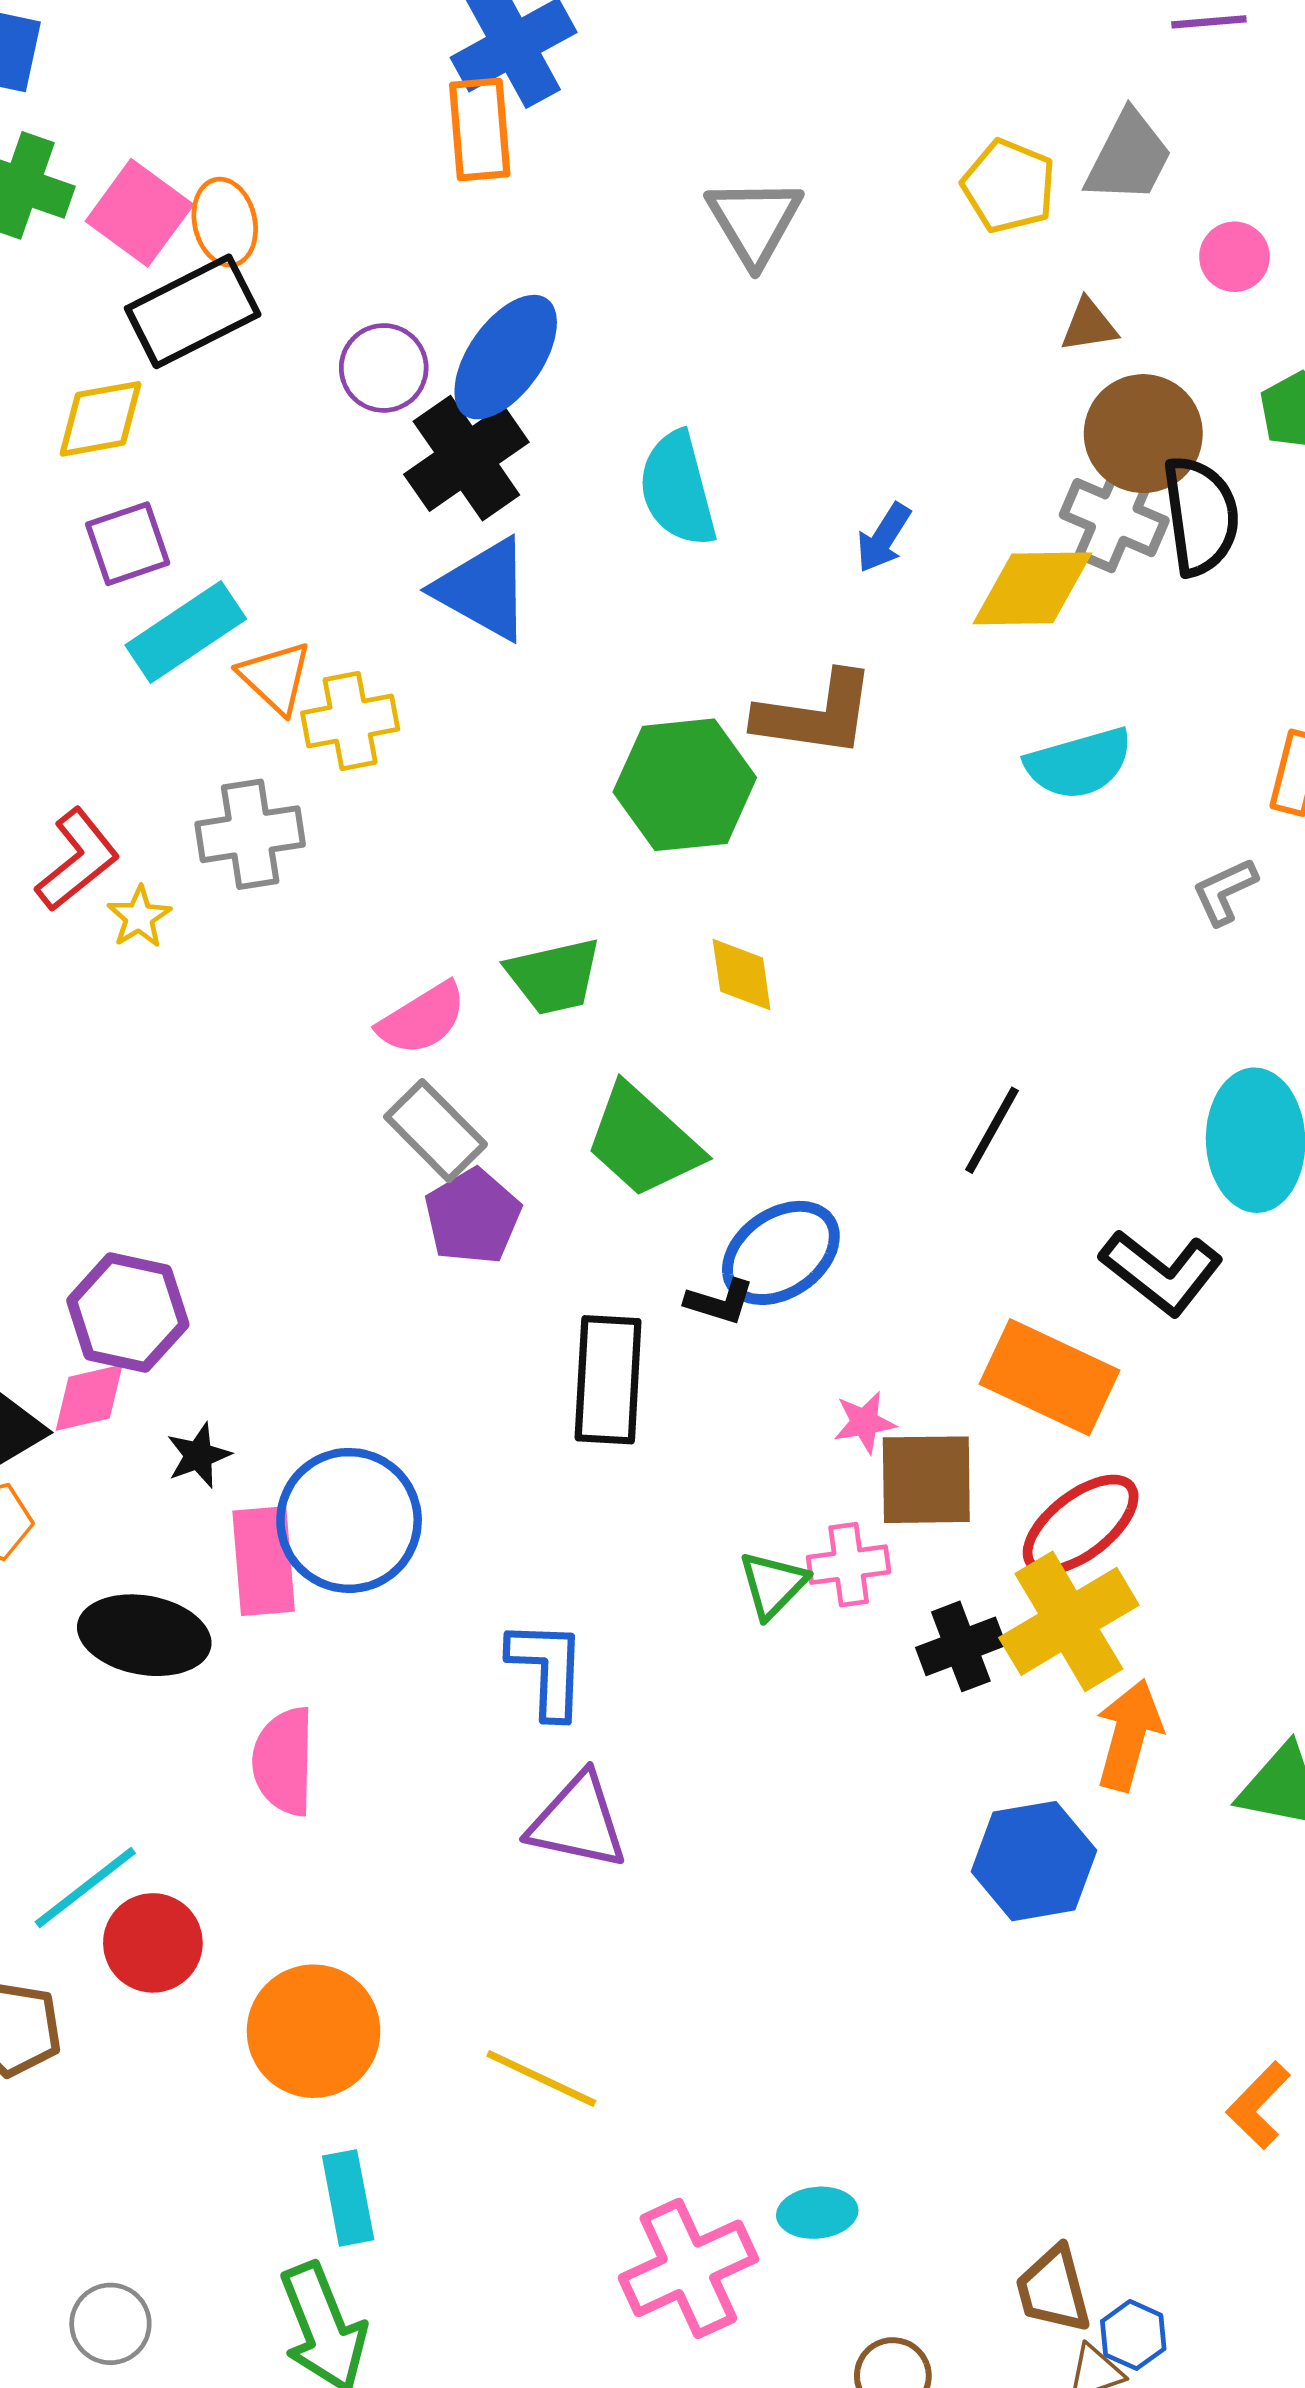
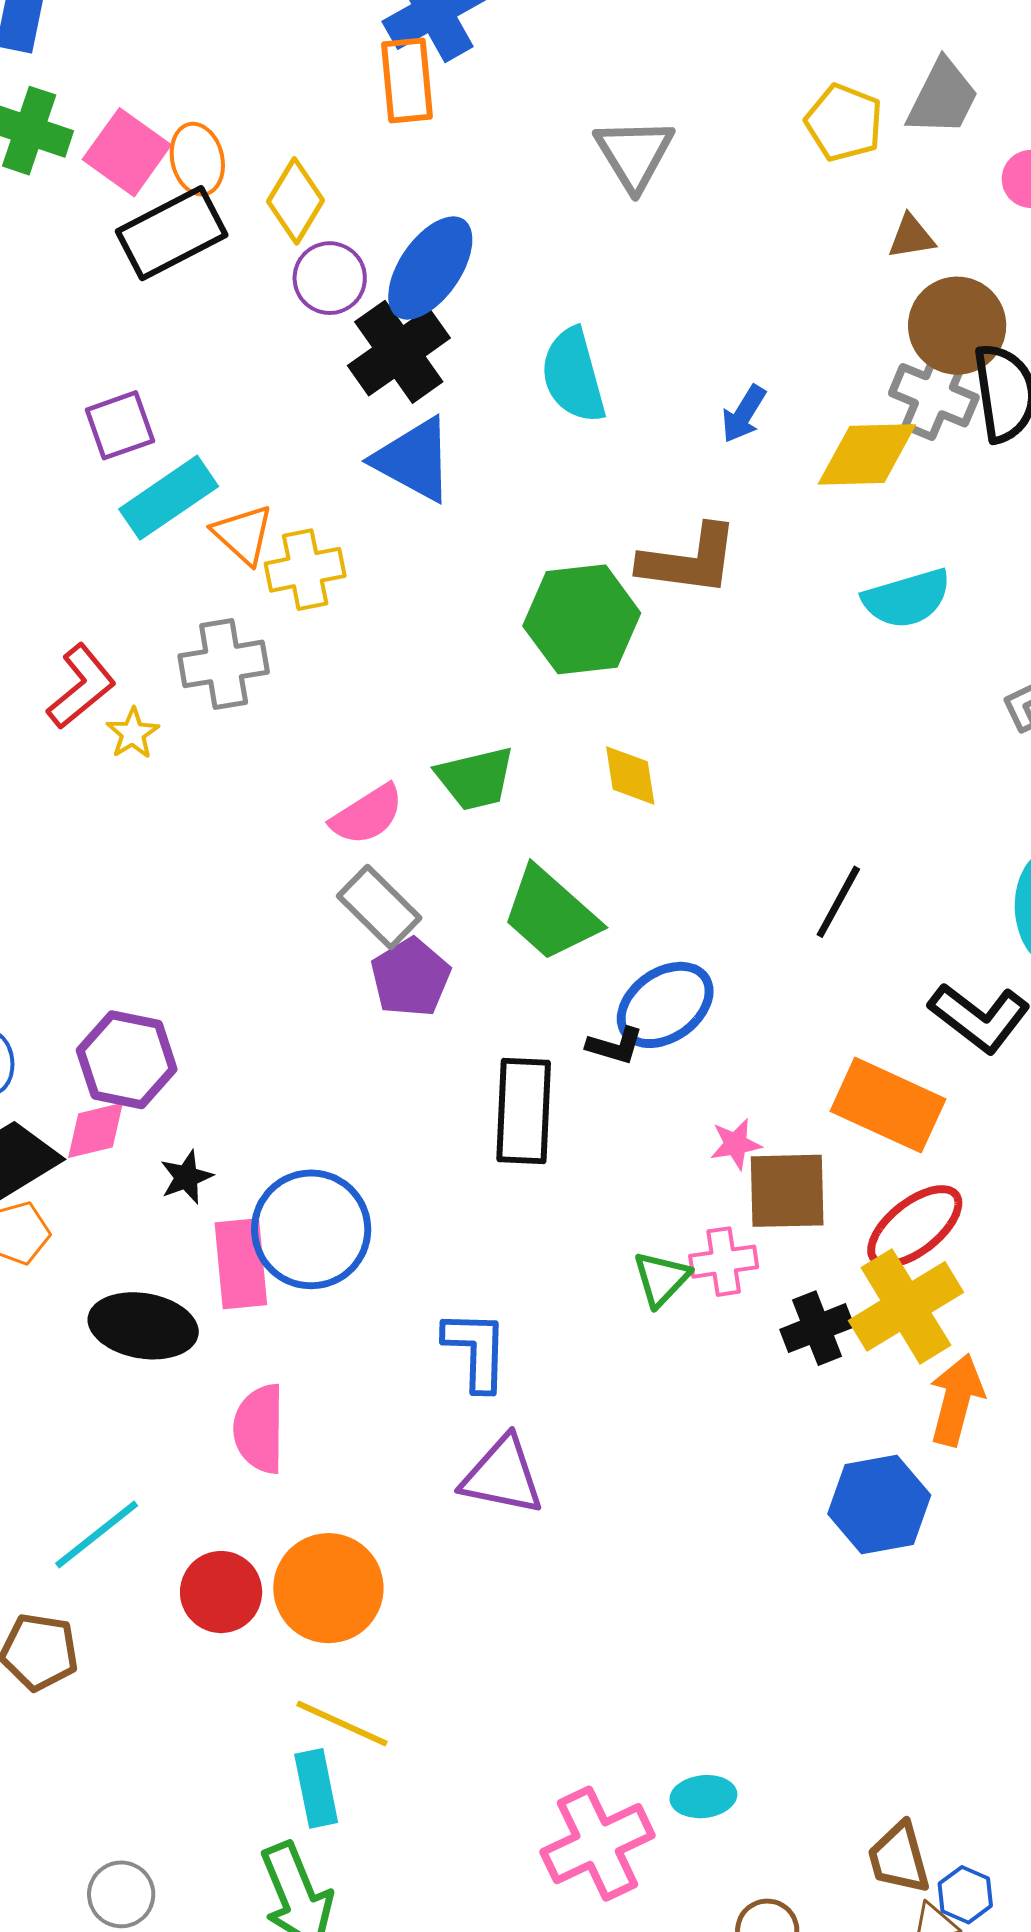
yellow diamond: (101, 419) -> (295, 201), moved, turned -48
red circle: (153, 1943) -> (221, 1592), moved
orange circle: (314, 2031) -> (328, 1588), moved
yellow line: (541, 2078) -> (342, 1724), moved

